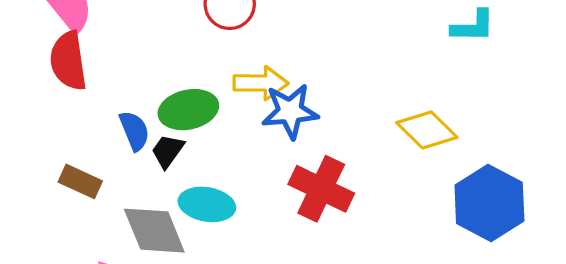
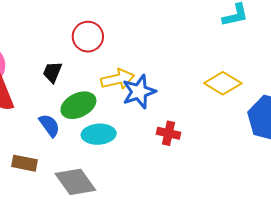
black trapezoid: (168, 151) -> (52, 72), moved
red cross: (321, 189) -> (168, 133), size x0.6
cyan ellipse: (207, 204) -> (99, 134), moved

